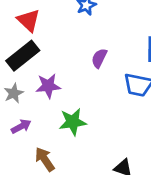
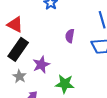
green star: (73, 122) -> (65, 84), turned 30

